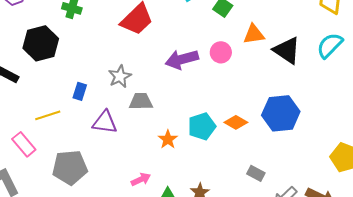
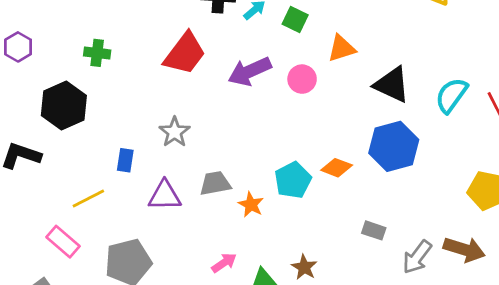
cyan semicircle: (330, 45) -> (451, 95), moved
black triangle: (287, 50) -> (392, 85), moved
purple arrow: (182, 59) -> (250, 71), moved
gray trapezoid: (141, 101) -> (215, 183), moved

